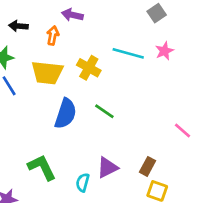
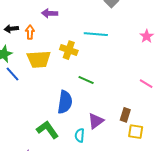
orange arrow: (53, 35) -> (30, 32), moved
pink star: (164, 51) -> (147, 36), moved
blue semicircle: (66, 114) -> (65, 102), moved

